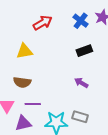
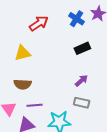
purple arrow: (81, 83) -> (81, 81), turned 112
gray rectangle: (80, 117) -> (82, 103), moved

